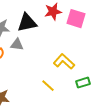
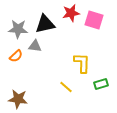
yellow L-shape: (64, 62) -> (82, 63), turned 50

